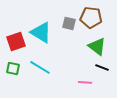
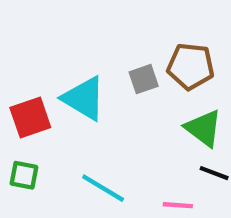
gray square: (69, 23) -> (144, 79), turned -32
cyan line: (40, 67) -> (103, 188), moved

